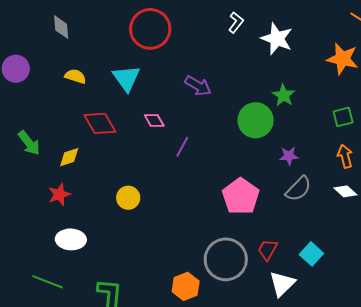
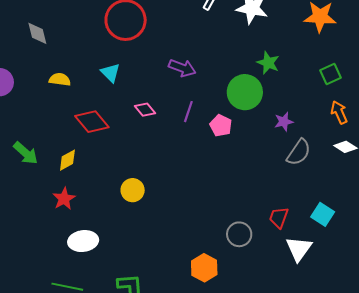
cyan triangle: (126, 78) -> (110, 73), size x0.7
purple line: (182, 147) -> (188, 112), moved
pink pentagon: (241, 196) -> (221, 126), moved, size x0.6
gray circle: (226, 259) -> (239, 234), size x0.6

